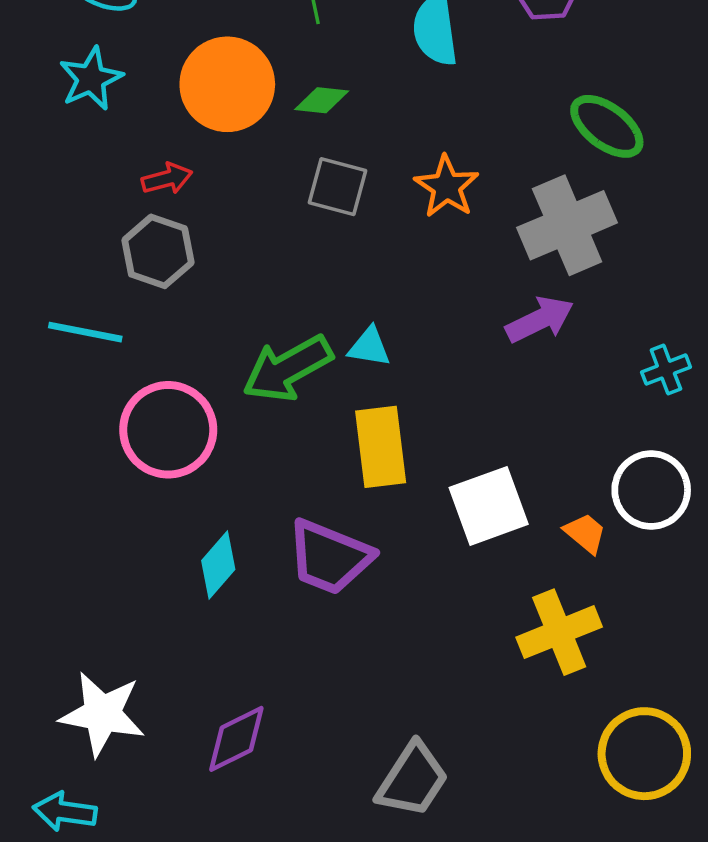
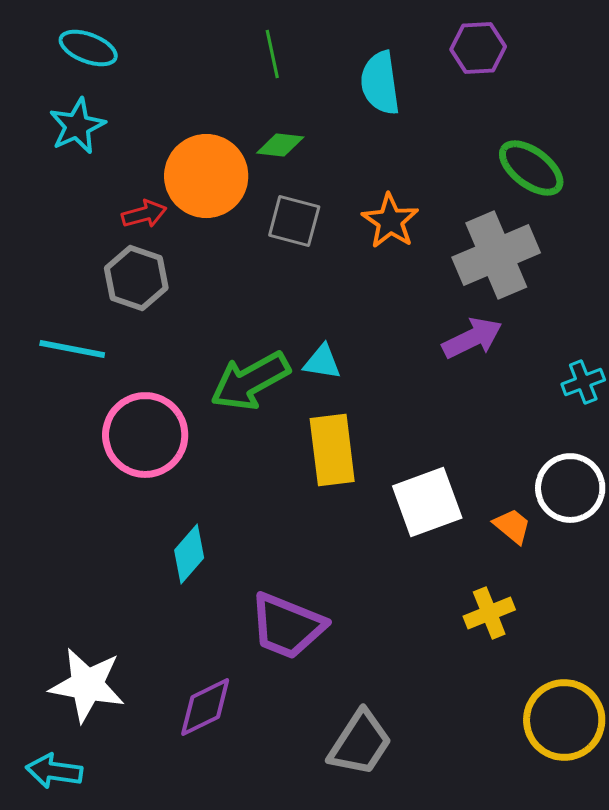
orange circle: (227, 84) -> (206, 176), moved
purple trapezoid: (330, 557) -> (287, 626), moved
yellow cross: (559, 632) -> (489, 613), size x0.7

